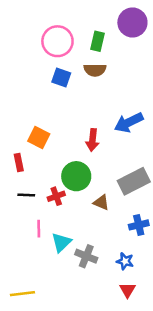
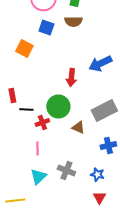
orange square: (39, 137) -> (24, 49), moved
black line: (26, 195) -> (26, 110), moved
pink line: (39, 229) -> (37, 149), moved
cyan triangle: (61, 242) -> (38, 177), moved

